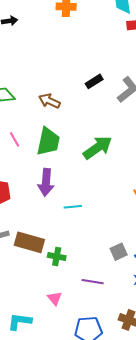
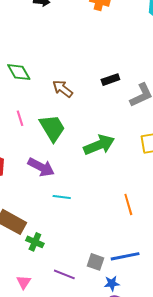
green trapezoid: (48, 142) -> (52, 128), turned -56
purple arrow: (46, 182) -> (41, 167), turned -80
gray square: (119, 252) -> (95, 262), moved, turned 30

